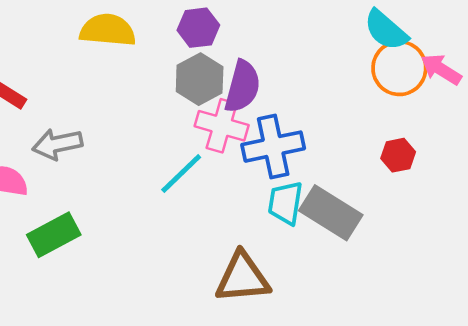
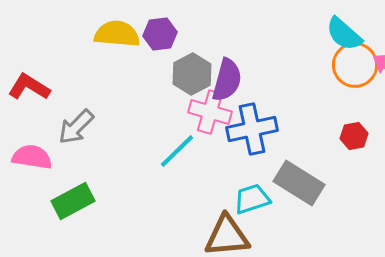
purple hexagon: (198, 28) -> (160, 34), moved
gray arrow: (57, 144) -> (76, 127), turned -33
cyan trapezoid: (285, 203) -> (252, 199), moved, turned 63

